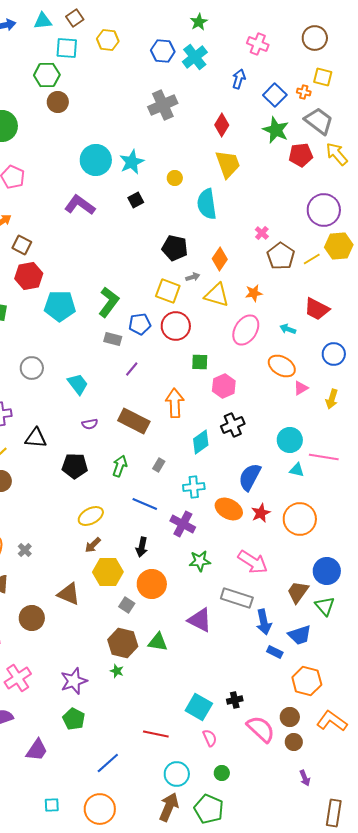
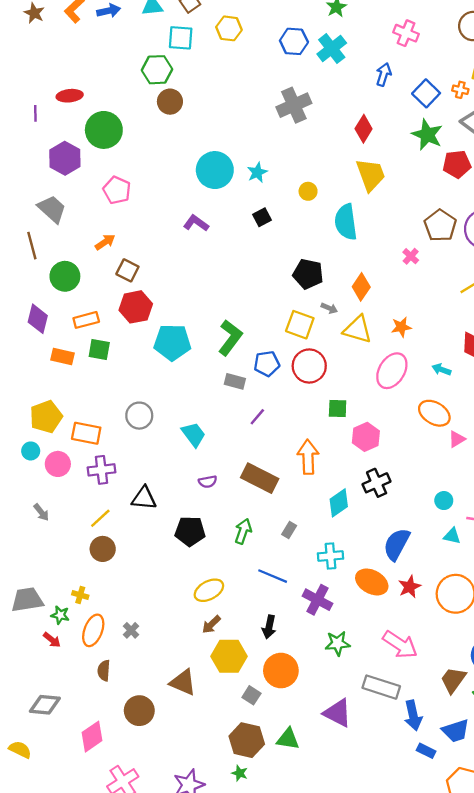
cyan star: (132, 162) -> (257, 172), size x0.7
purple L-shape: (80, 205) -> (196, 223), size x0.7
brown pentagon: (281, 256) -> (440, 226), moved
gray arrow: (193, 277) -> (329, 308), turned 40
cyan circle: (290, 440) -> (444, 501), size x0.6

